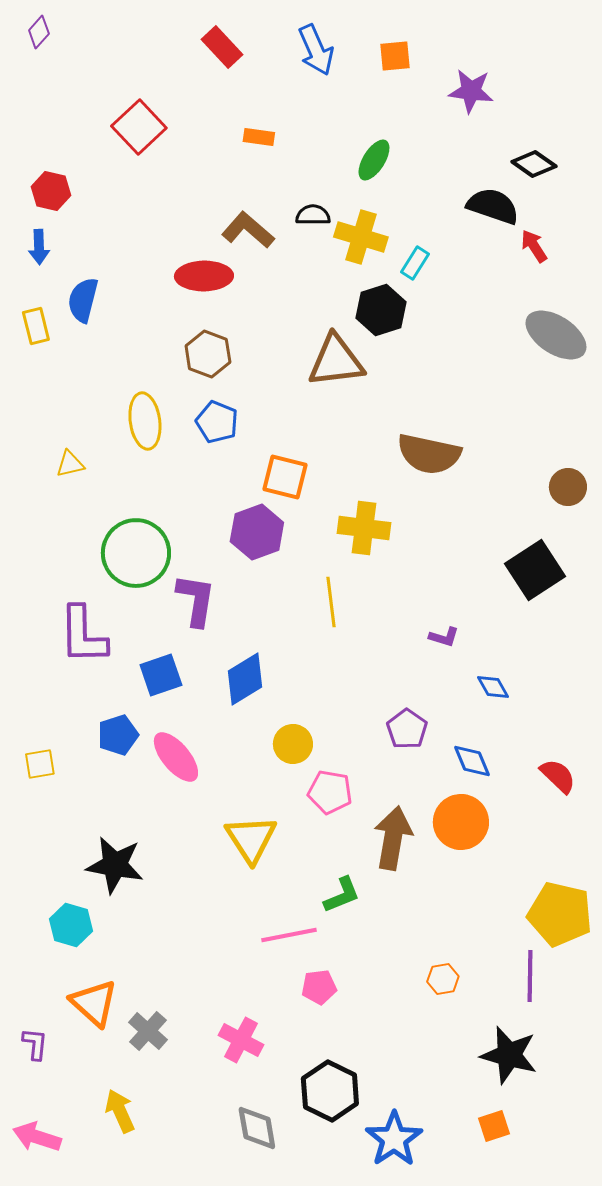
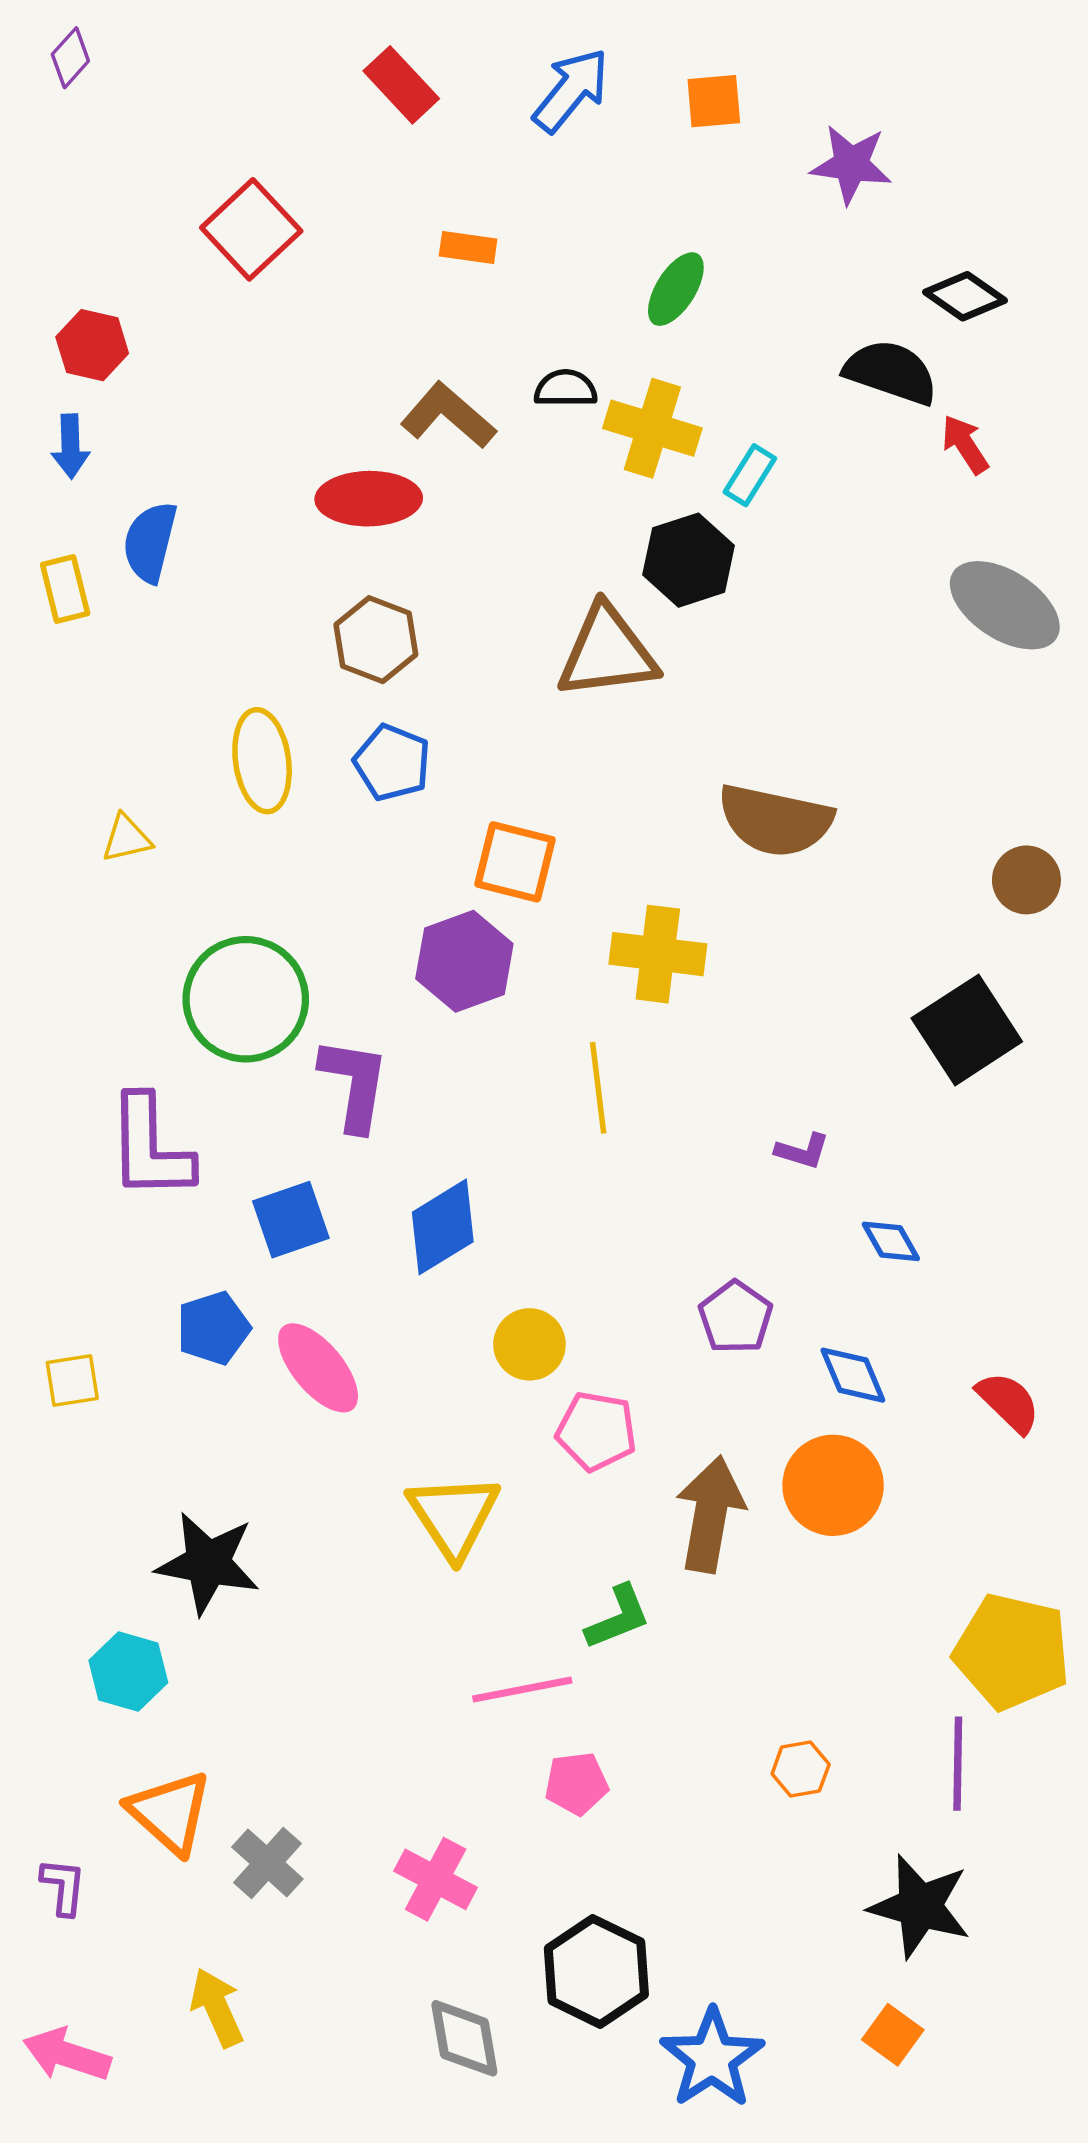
blue arrow: (316, 50) -> (571, 90), turned -117
orange square: (494, 1126) -> (893, 2035), turned -36

